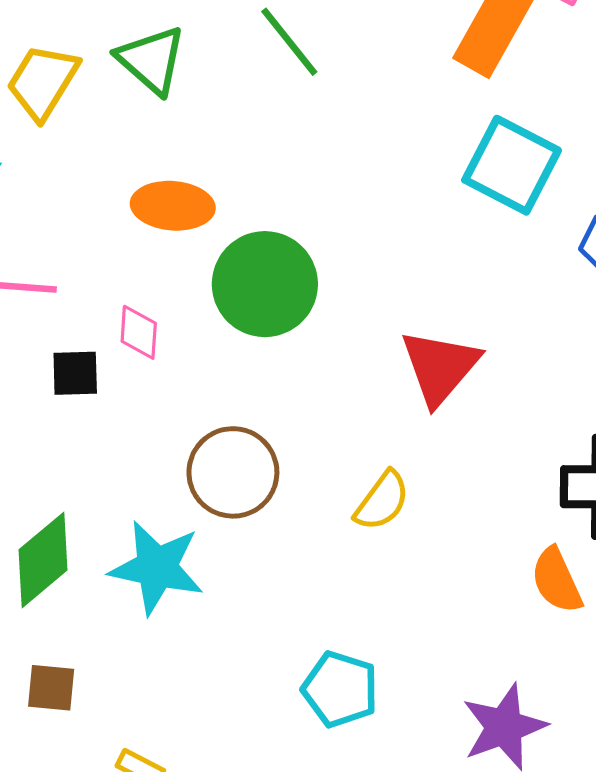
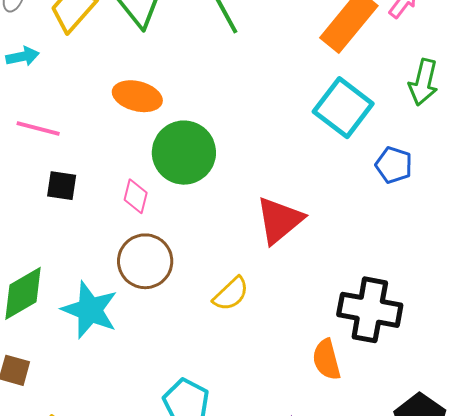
pink diamond: (139, 332) -> (136, 196), moved

